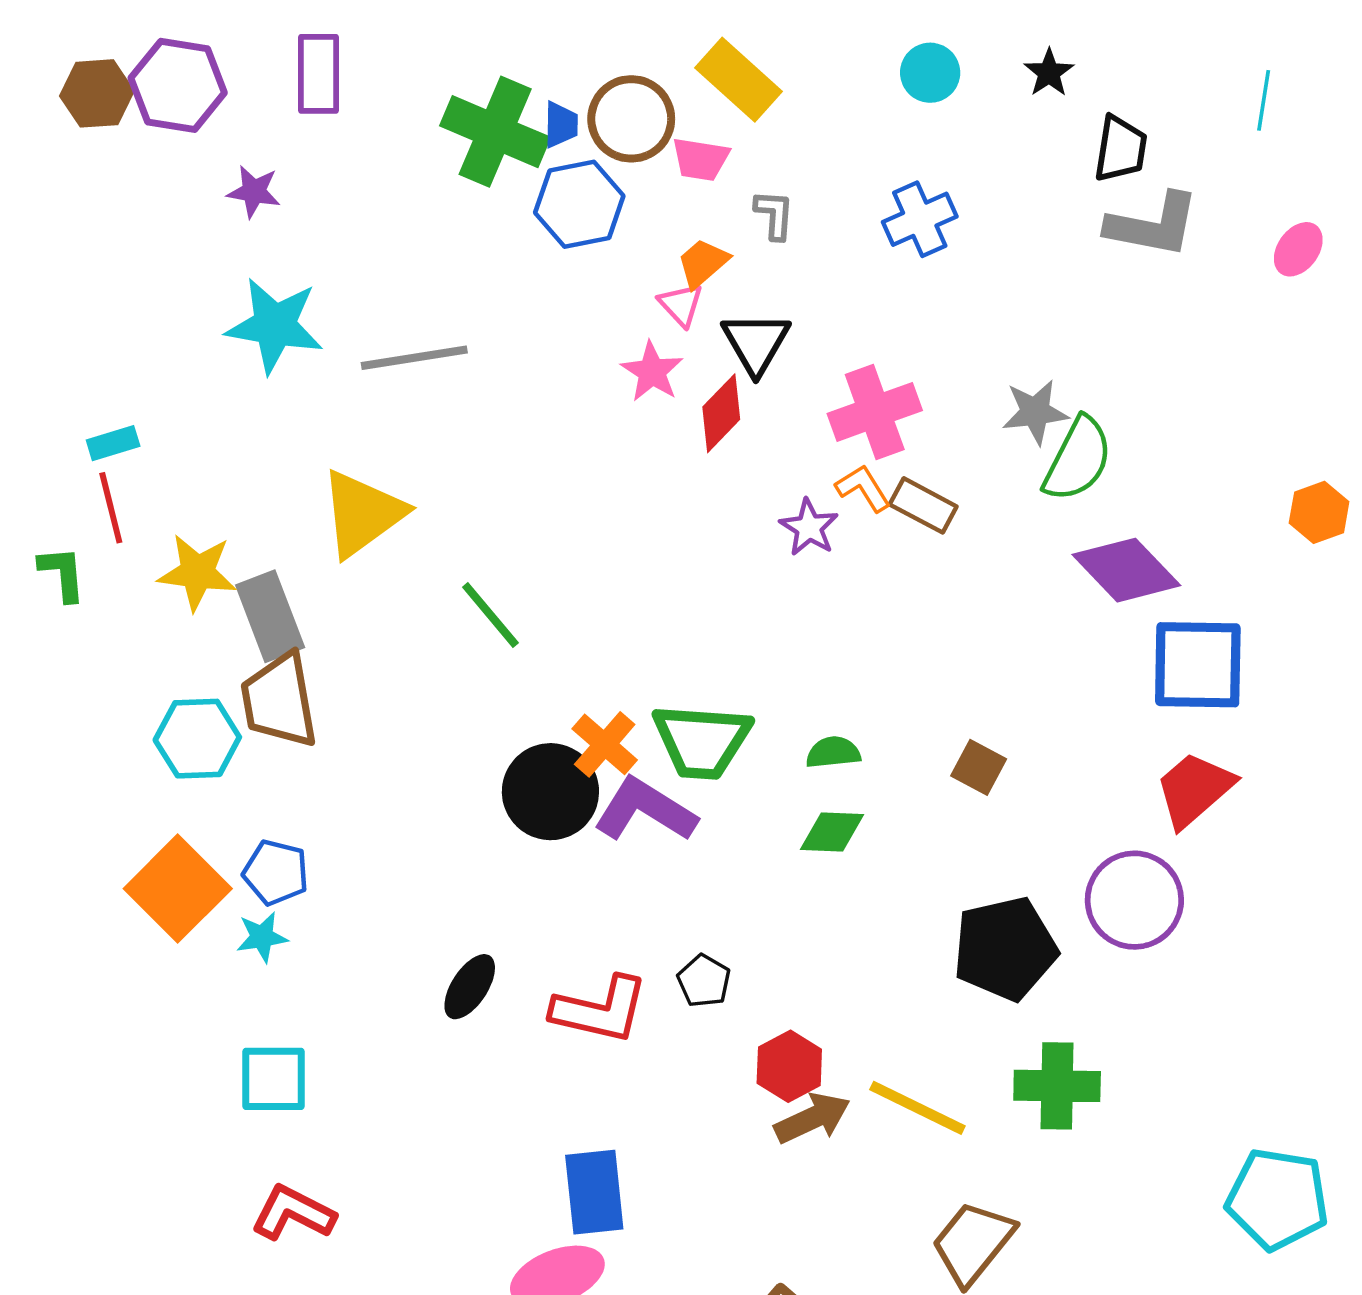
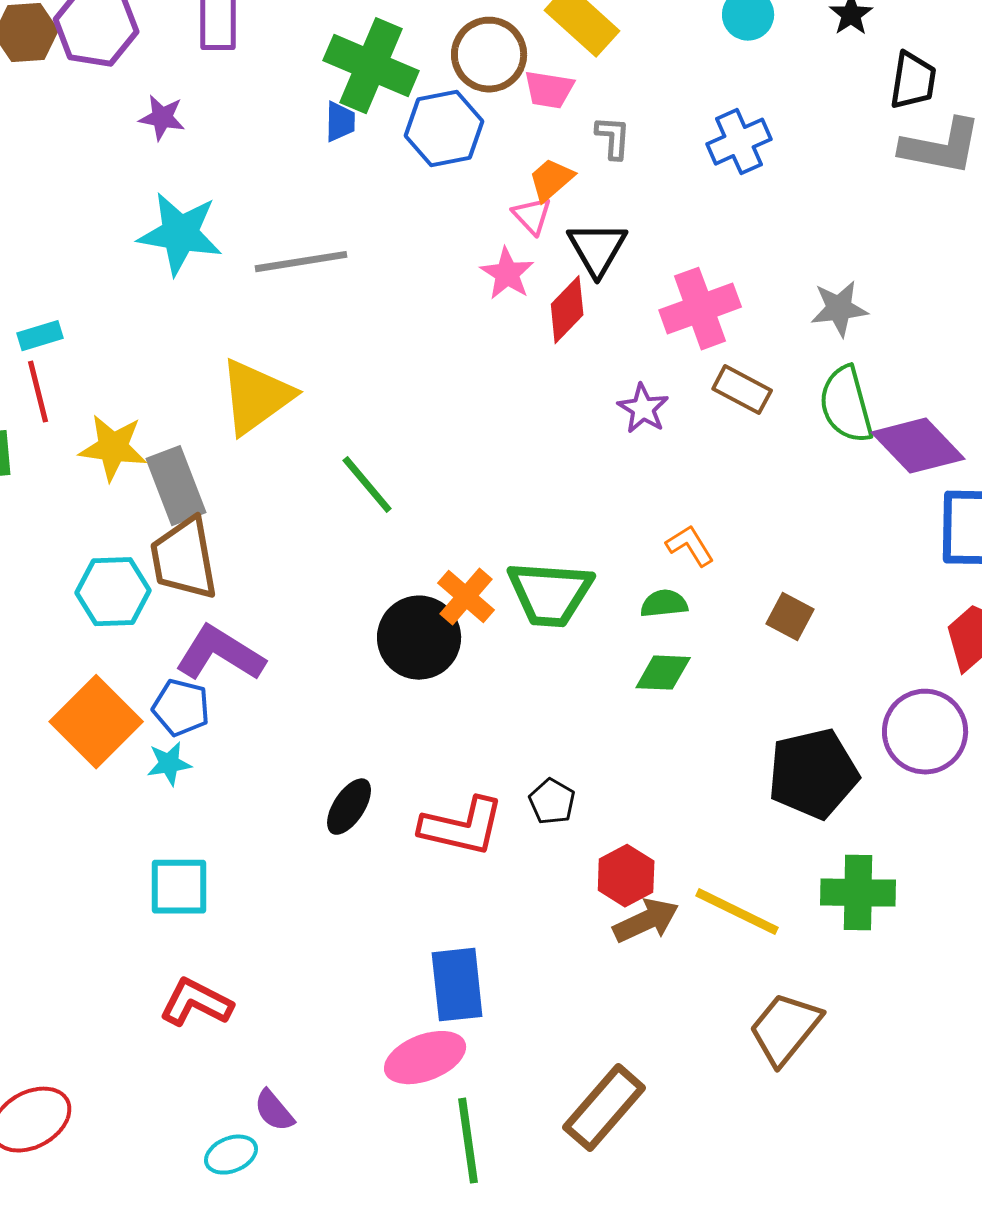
blue trapezoid: (561, 125) -> (340, 122), moved
green semicircle: (1078, 459) -> (846, 405), moved, turned 138
orange L-shape: (863, 488) -> (690, 546), moved
purple L-shape: (645, 810) -> (220, 654), moved

